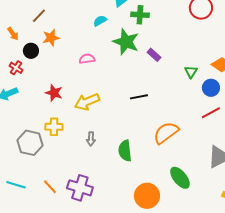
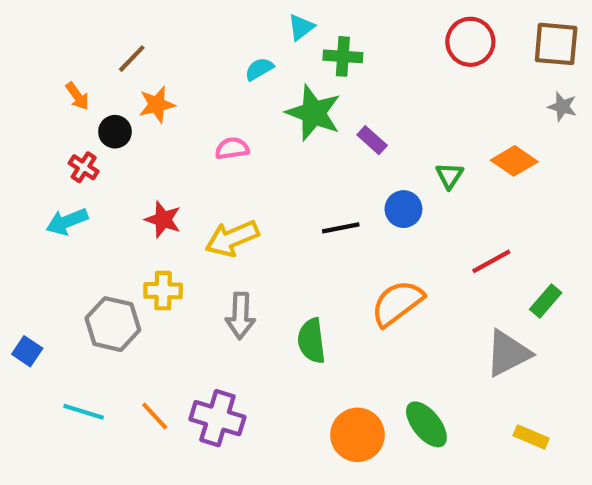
blue circle: (211, 88) -> (403, 209), moved
gray arrow: (91, 139) -> (240, 316), size x1.5
green ellipse: (180, 178) -> (426, 424), moved

